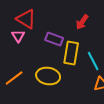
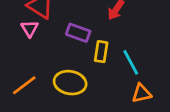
yellow rectangle: (71, 53) -> (101, 52), size x0.7

